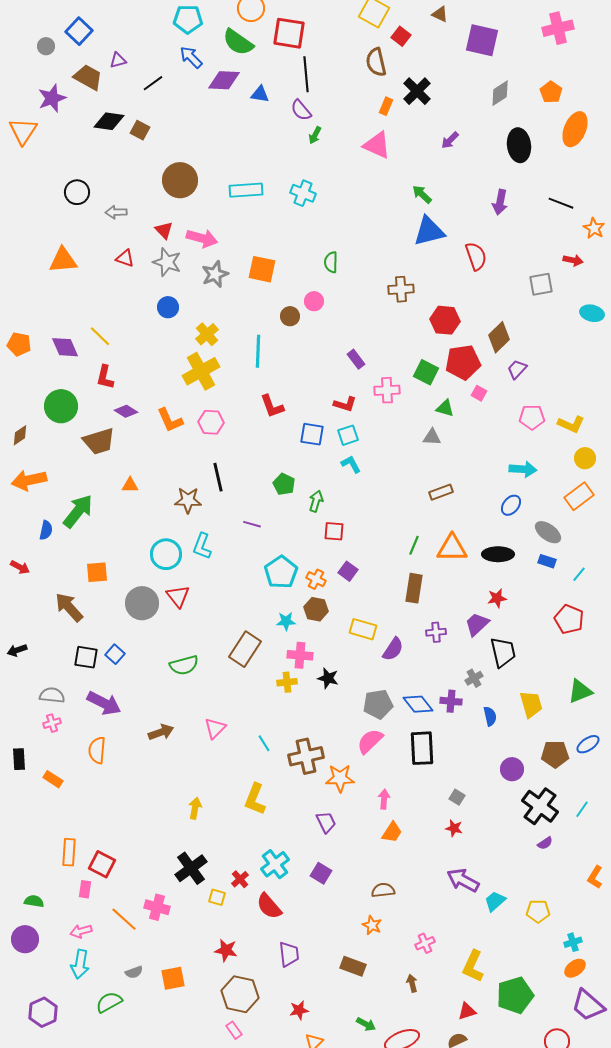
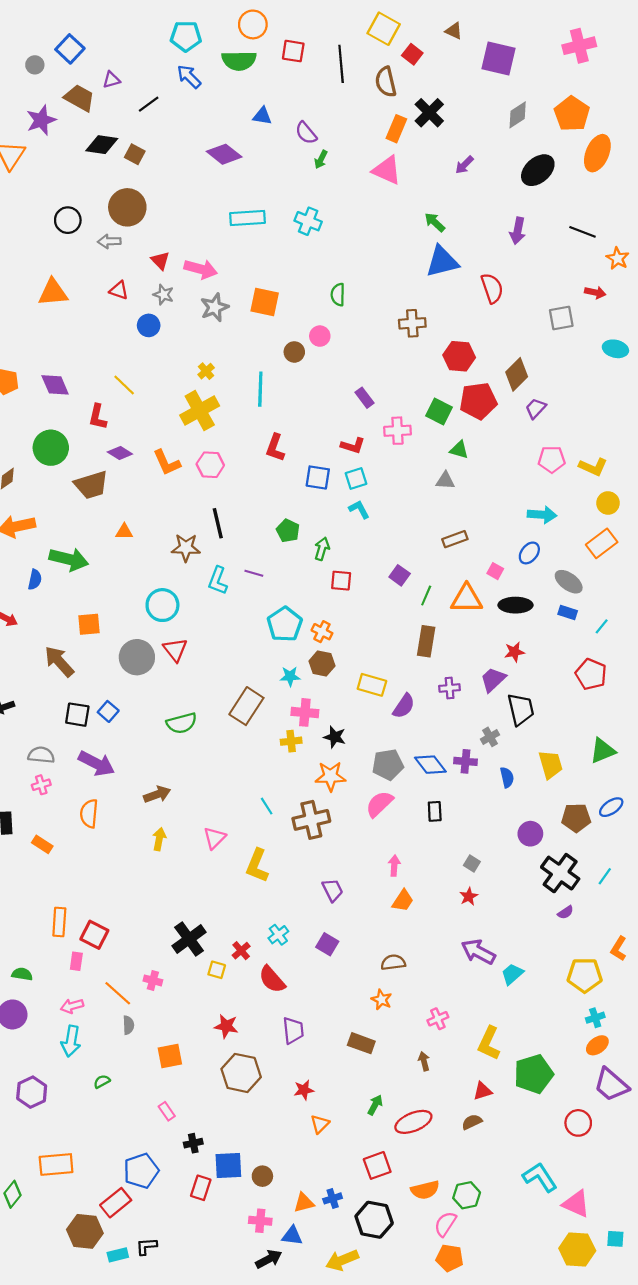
red square: (289, 33) -> (293, 51), size x0.7
green semicircle: (238, 42) -> (239, 61), turned -36
black line: (306, 74) -> (341, 64), moved
purple diamond: (224, 80) -> (224, 154), moved, turned 36
orange pentagon: (551, 92) -> (572, 114), size x1.5
orange rectangle: (386, 106) -> (396, 129), size x1.4
black ellipse: (519, 145) -> (538, 170), turned 56
brown circle: (180, 180) -> (127, 207), moved
gray star: (167, 262) -> (163, 295), size x0.7
blue circle: (168, 307) -> (149, 325), moved
yellow cross: (207, 334) -> (206, 371), size x0.7
yellow line: (100, 336) -> (124, 385), moved
pink square: (479, 393) -> (495, 571), moved
red L-shape: (272, 406) -> (275, 448), turned 40
green arrow: (78, 511) -> (69, 559), turned 66
cyan L-shape: (202, 546) -> (218, 581), moved
purple square: (348, 571) -> (400, 575), moved
pink triangle: (215, 728) -> (215, 838), moved
black rectangle: (422, 748) -> (435, 811), size x0.6
orange star: (340, 778) -> (330, 776), moved
yellow arrow: (195, 808) -> (159, 839), moved
red star: (454, 828) -> (469, 896), turned 30
cyan cross: (275, 864) -> (278, 935), size x0.7
pink cross: (157, 907) -> (153, 980), size x0.7
yellow pentagon: (538, 911) -> (585, 975), moved, size x1.4
gray semicircle: (134, 972) -> (128, 1025), moved, turned -72
green semicircle: (109, 1002) -> (102, 1081), size x0.6
green arrow: (366, 1024) -> (375, 1105), turned -90
pink rectangle: (234, 1030) -> (167, 1111), moved

